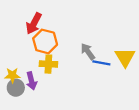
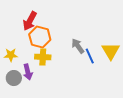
blue line: (101, 63) -> (90, 56), turned 56
yellow star: (12, 75) -> (11, 55), moved

